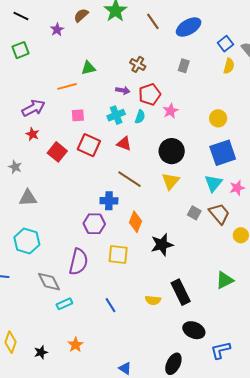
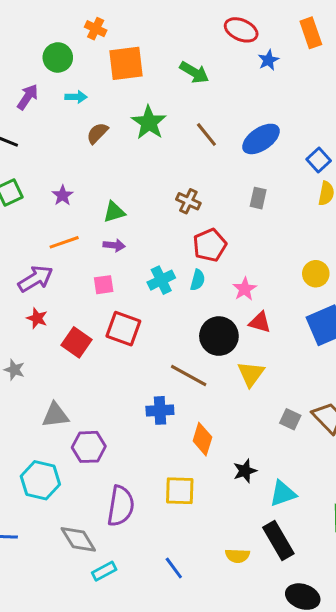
purple star: (57, 30) -> (63, 195), moved
orange line: (67, 86) -> (64, 242), moved
purple arrow: (123, 90) -> (114, 245), moved
pink star: (171, 111) -> (245, 289), moved
red triangle: (124, 144) -> (260, 322), moved
black circle: (172, 151) -> (219, 336), moved
cyan triangle: (213, 183) -> (283, 494), moved, turned 36
gray triangle: (28, 198) -> (55, 415), moved
purple hexagon: (94, 224) -> (89, 447), moved
black star: (162, 245) -> (245, 471), size x0.7

